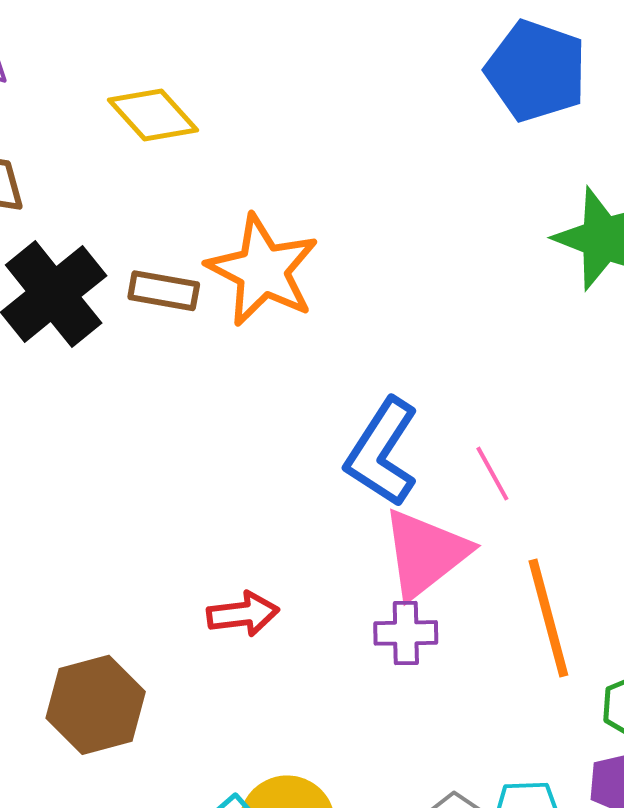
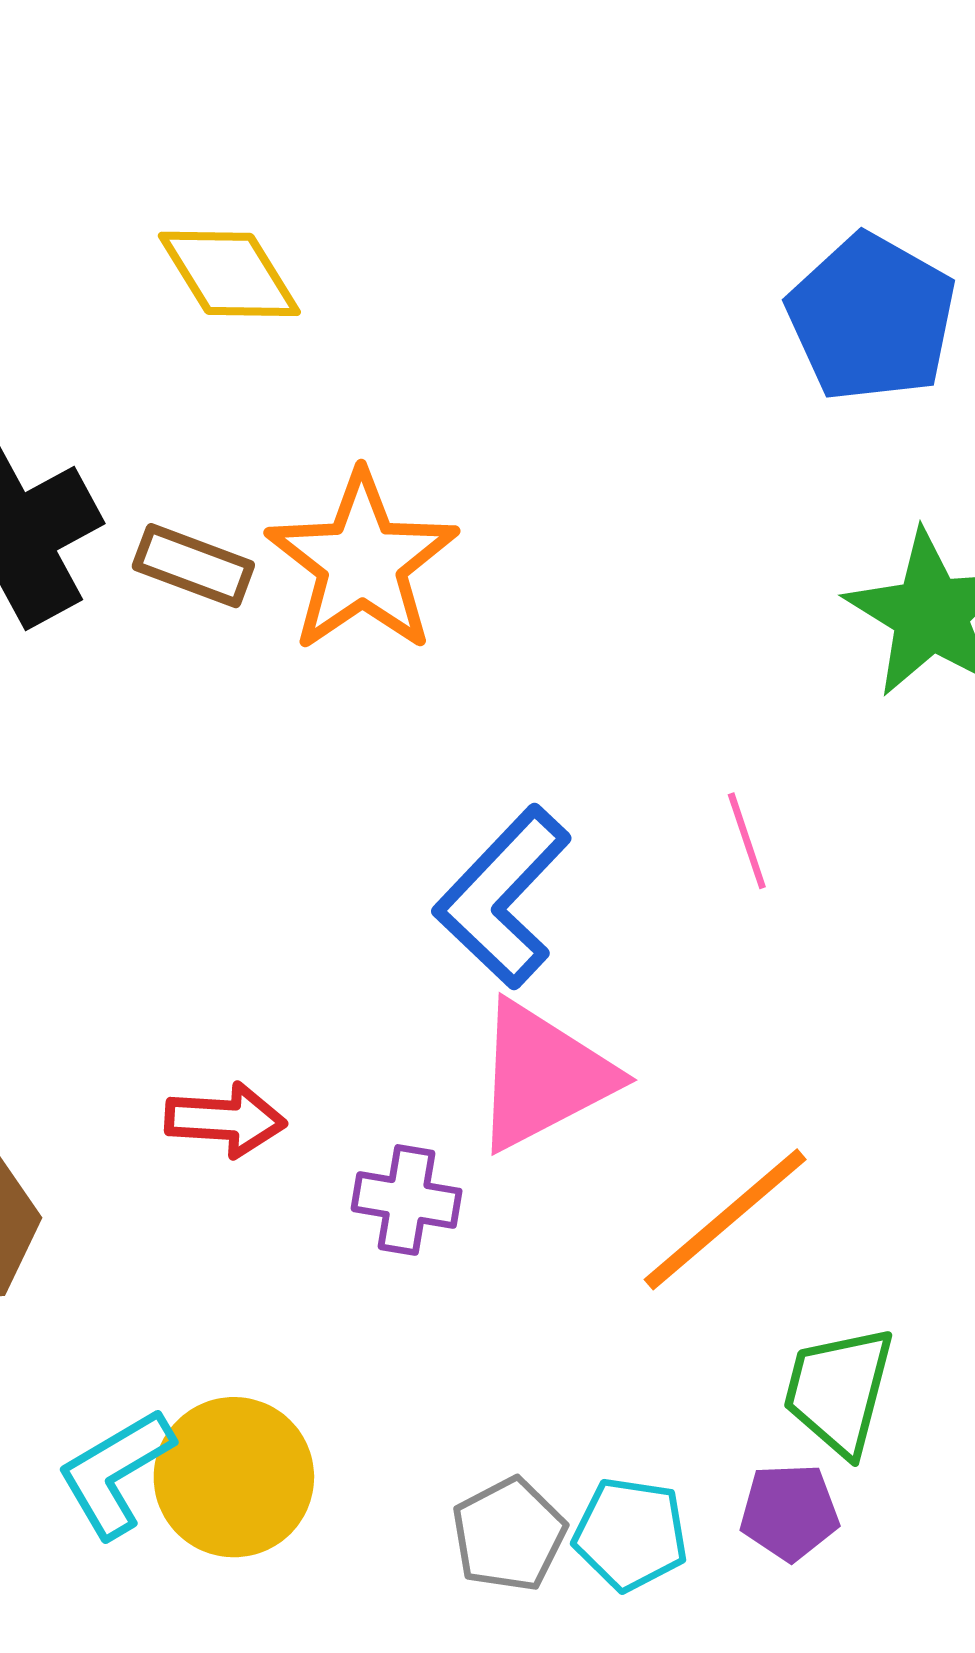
pink line: (492, 474) -> (747, 841), moved
orange line: (548, 618) -> (725, 1219), turned 54
purple cross: (406, 633) -> (407, 1200), moved

